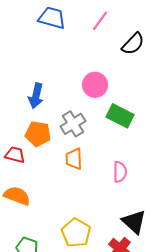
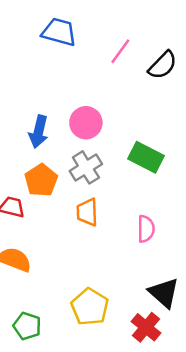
pink line: (100, 21) -> (120, 51), moved
pink circle: (95, 85) -> (86, 123), moved
orange pentagon: (38, 134) -> (41, 180), turned 30

